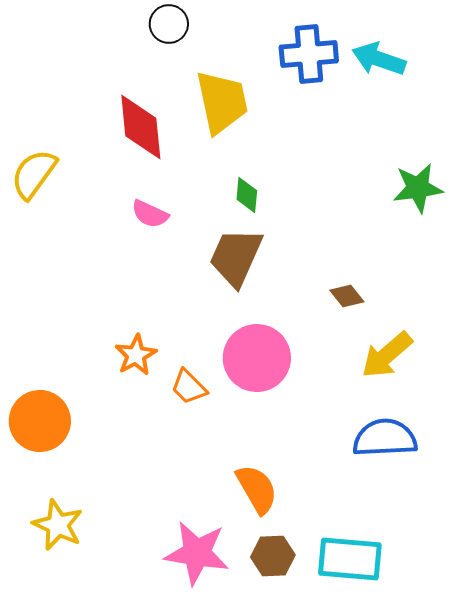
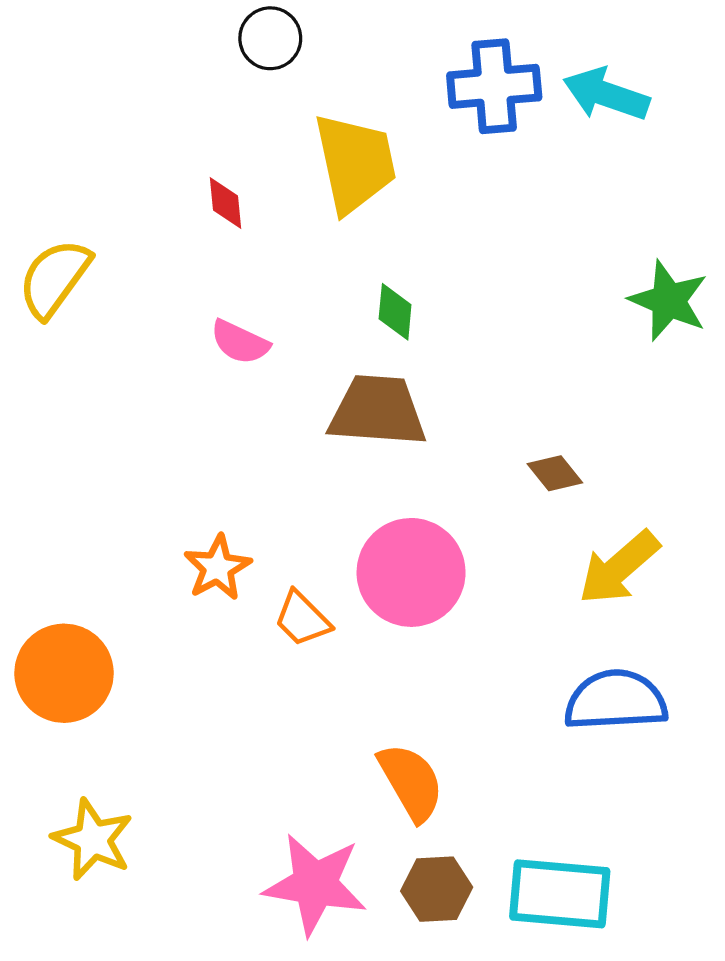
red diamond: (141, 127) -> (226, 203), size x0.5
green star: (418, 188) -> (669, 301), turned 30
brown trapezoid: (236, 257) -> (377, 411), turned 70

